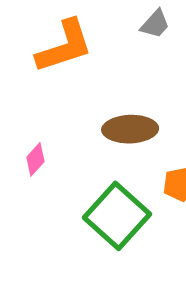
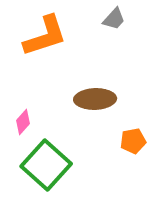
green square: (117, 216) -> (46, 165), moved

